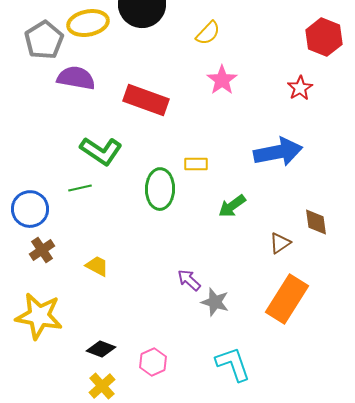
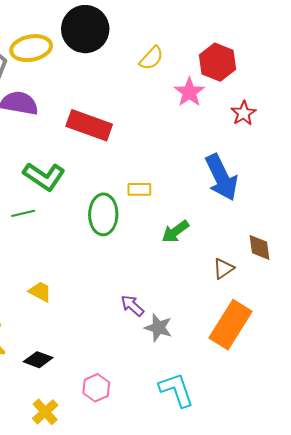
red hexagon: (324, 37) -> (217, 62), moved
pink star: (222, 80) -> (189, 92), moved
blue arrow: (278, 152) -> (221, 177), turned 75
black diamond: (101, 349) -> (38, 360), moved

